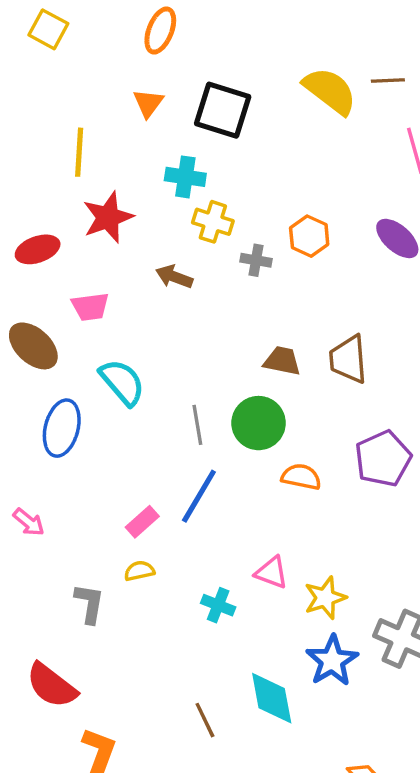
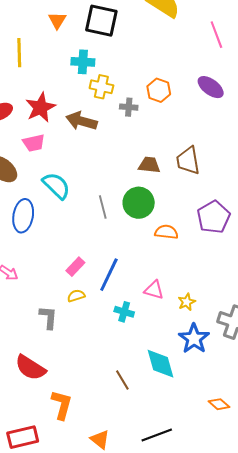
red star: (108, 217) -> (41, 107), moved
brown arrow: (174, 277) -> (81, 121), size x1.4
blue line: (199, 496) -> (109, 275), moved
yellow star: (325, 598) -> (187, 302), size x0.7

